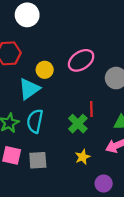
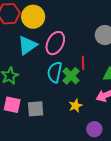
pink ellipse: (81, 60) -> (55, 43), moved, turned -30
yellow circle: (45, 70) -> (33, 17), moved, size x1.5
cyan semicircle: (35, 121) -> (55, 72), moved

